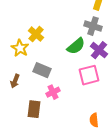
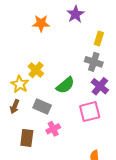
green semicircle: (76, 46) -> (65, 85), moved
brown arrow: (15, 81) -> (15, 106), moved
brown rectangle: (34, 109) -> (27, 138), moved

